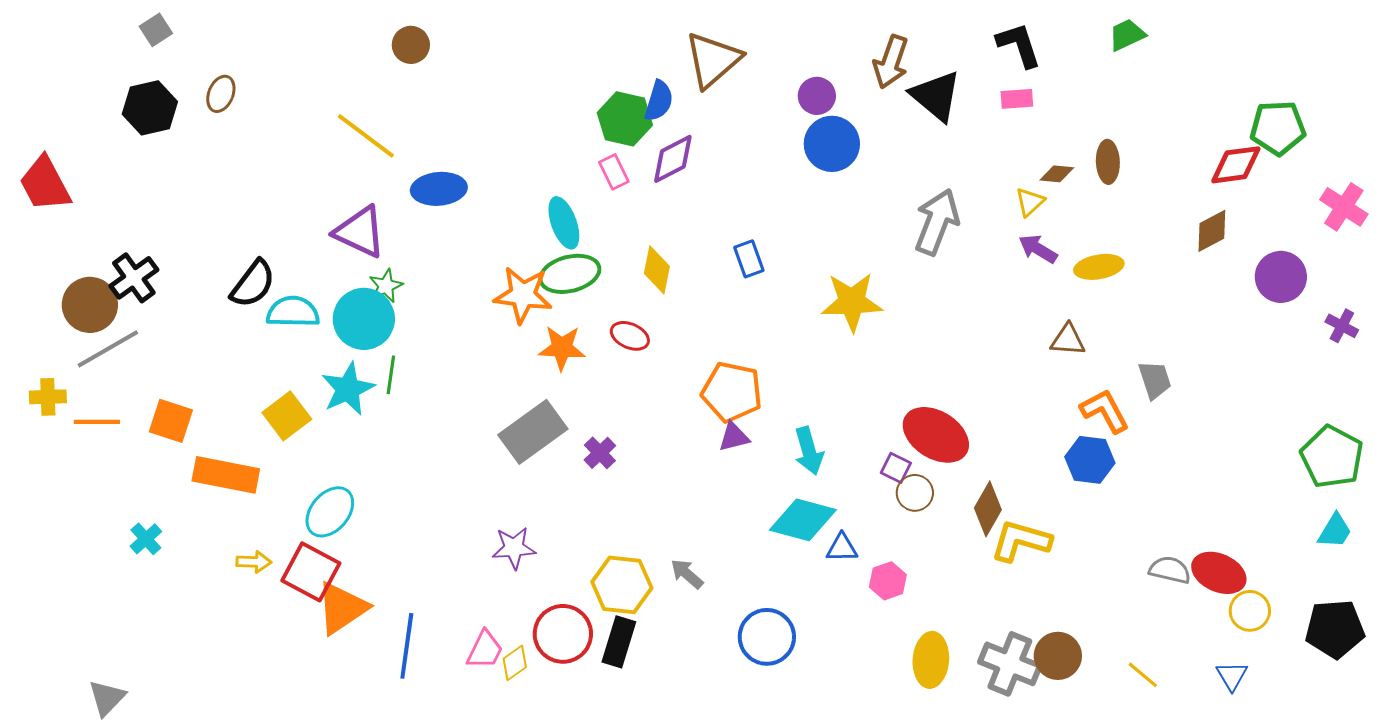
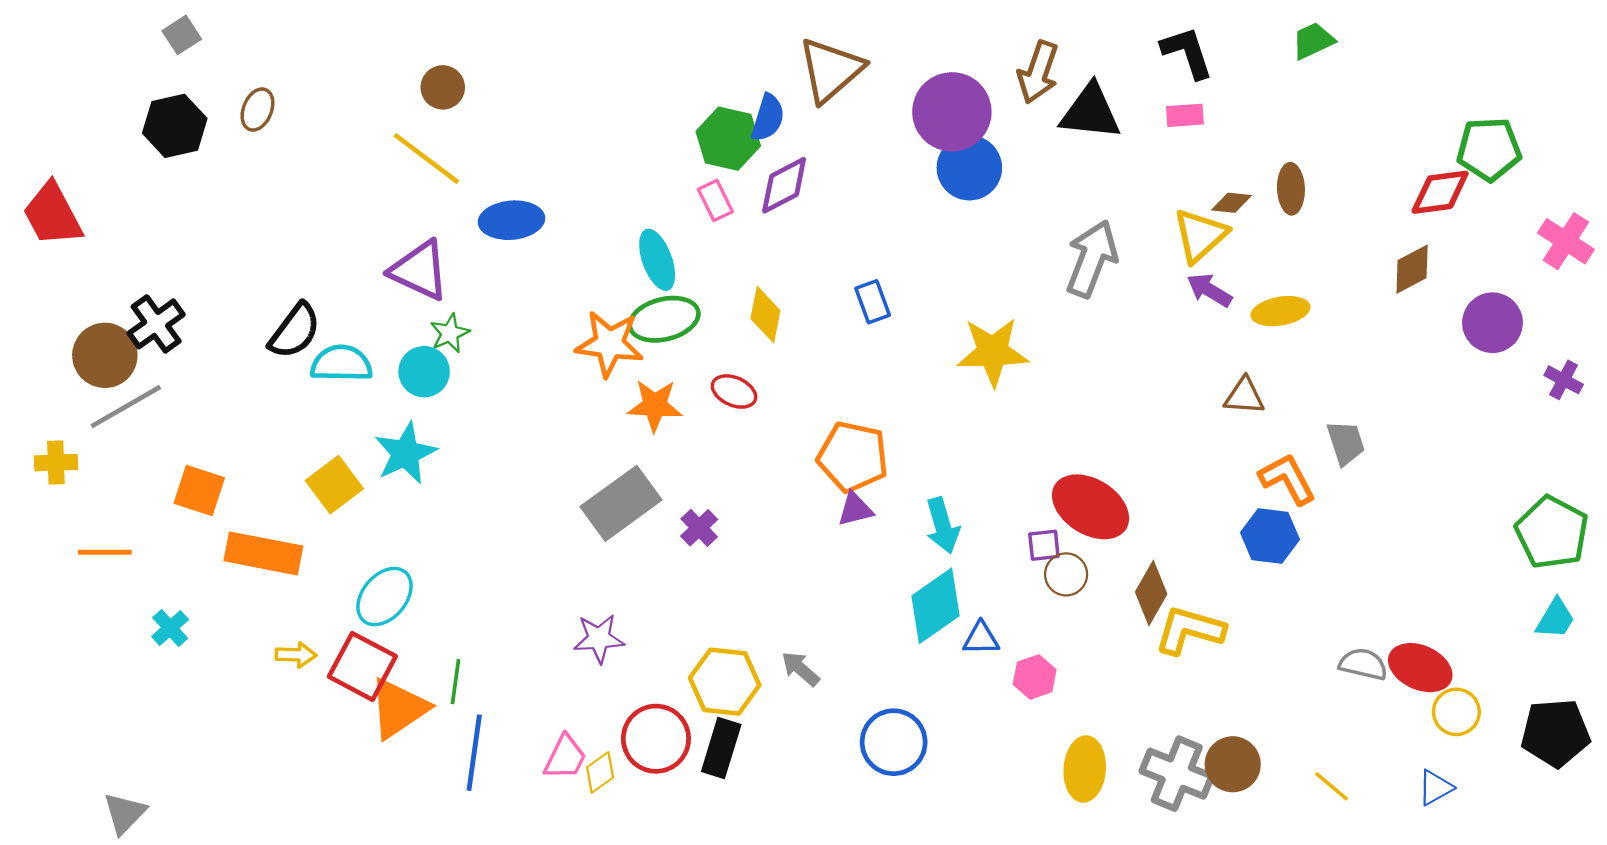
brown circle: (411, 45) -> (443, 87), moved
purple circle: (817, 96) -> (952, 112), size x1.8
black triangle: (936, 96) -> (1091, 112), turned -34
yellow triangle: (1030, 202) -> (1200, 235), size x1.6
cyan circle: (364, 319) -> (424, 372), size x0.7
green line: (391, 375) -> (456, 682), moved
orange line: (97, 422) -> (105, 552), moved
purple square: (896, 468) -> (1044, 545), turned -32
cyan diamond: (803, 520) -> (936, 606), turned -50
blue triangle: (1232, 676) -> (1435, 788), turned 32

